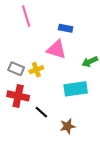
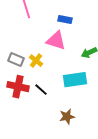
yellow cross: (36, 70) -> (36, 61), turned -32
black line: (41, 112) -> (41, 90), moved

